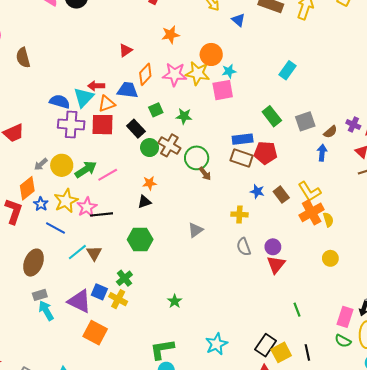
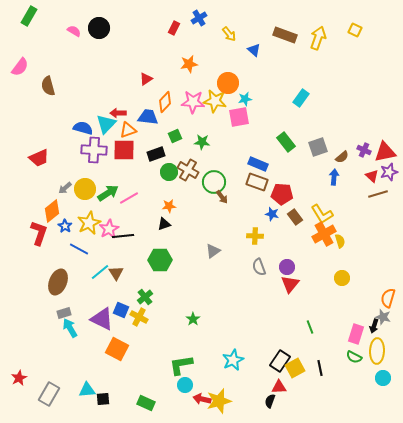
black rectangle: (136, 129) -> (156, 154), turned -66
blue rectangle: (243, 139) -> (258, 164), turned 30
red pentagon: (266, 153) -> (282, 194), moved

